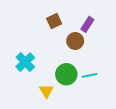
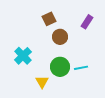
purple rectangle: (87, 24) -> (87, 22), moved
brown circle: (75, 41) -> (60, 37), moved

